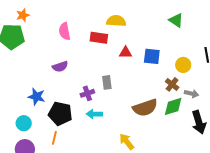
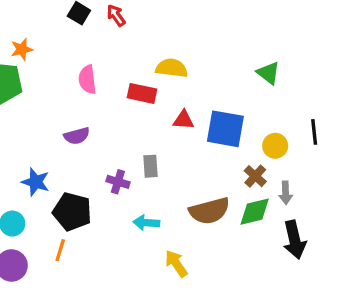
blue square: (152, 56) -> (225, 129), size x1.4
purple cross: (87, 93) -> (118, 182), turned 32
gray arrow: (192, 94) -> (286, 193), turned 72
cyan arrow: (94, 114) -> (146, 223), moved

